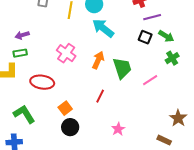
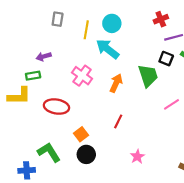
cyan arrow: (103, 28) -> (108, 49), moved
purple arrow: (22, 35) -> (44, 56), moved
green trapezoid: (122, 68) -> (148, 76), moved
green L-shape: (24, 114) -> (49, 152), moved

